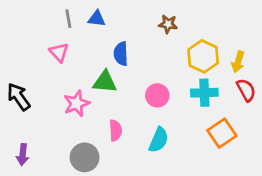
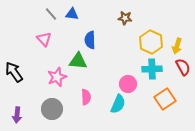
gray line: (68, 19) -> (51, 14), turned -32
pink circle: (157, 95) -> (128, 84), moved
gray circle: (85, 157) -> (52, 109), moved

